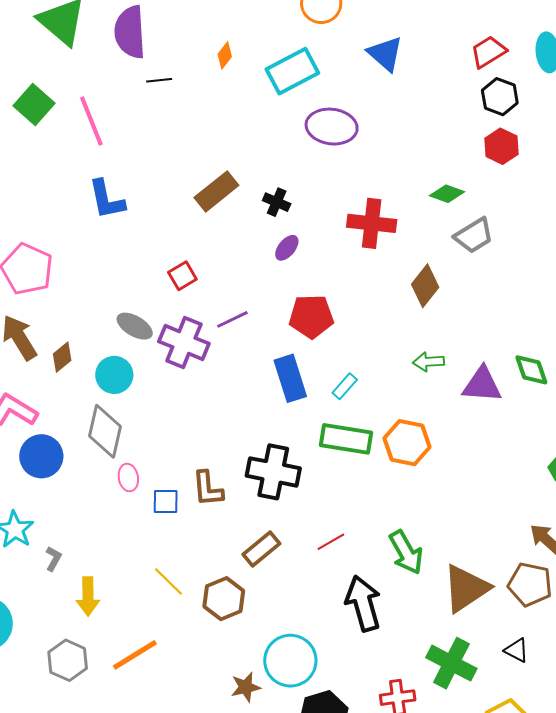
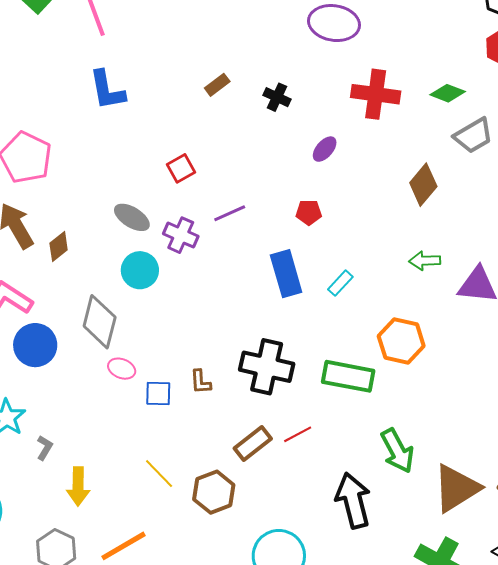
brown rectangle: (216, 191) -> (217, 85), size x0.6
red cross: (372, 223) -> (376, 94), moved
purple ellipse: (287, 248) -> (325, 149), moved
red pentagon: (311, 316) -> (309, 212), size x0.6
purple cross: (184, 343) -> (181, 235), size x0.7
cyan circle: (114, 375) -> (140, 270), moved
green rectangle: (346, 439) -> (348, 376), moved
pink ellipse: (128, 478) -> (122, 369), turned -60
brown L-shape: (208, 489) -> (201, 382), size x0.7
red line: (331, 542) -> (298, 434), moved

